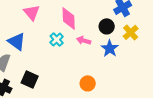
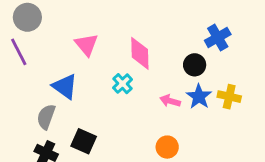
yellow cross: (131, 32) -> (229, 97), moved, turned -35
pink arrow: (84, 40) -> (170, 101), moved

